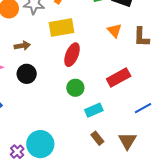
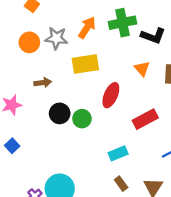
red ellipse: (72, 55) -> (111, 95), moved
black circle: (27, 74) -> (60, 113), moved
green circle: (75, 88) -> (82, 119), moved

